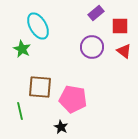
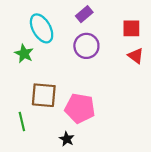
purple rectangle: (96, 13) -> (84, 14), moved
purple circle: (92, 47) -> (86, 46), moved

